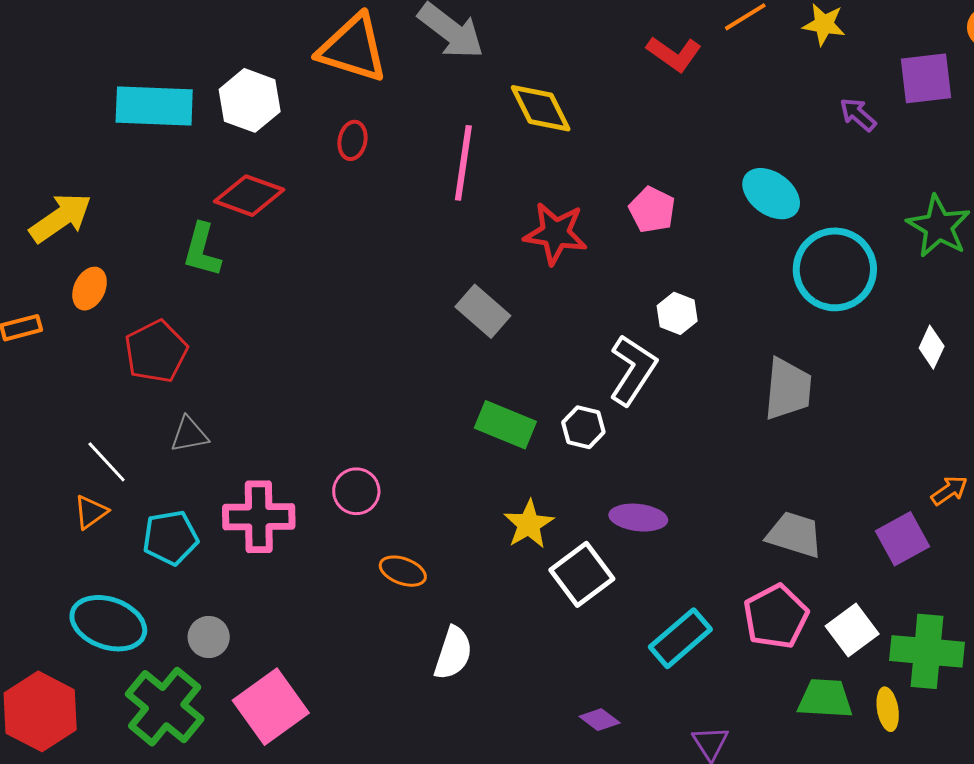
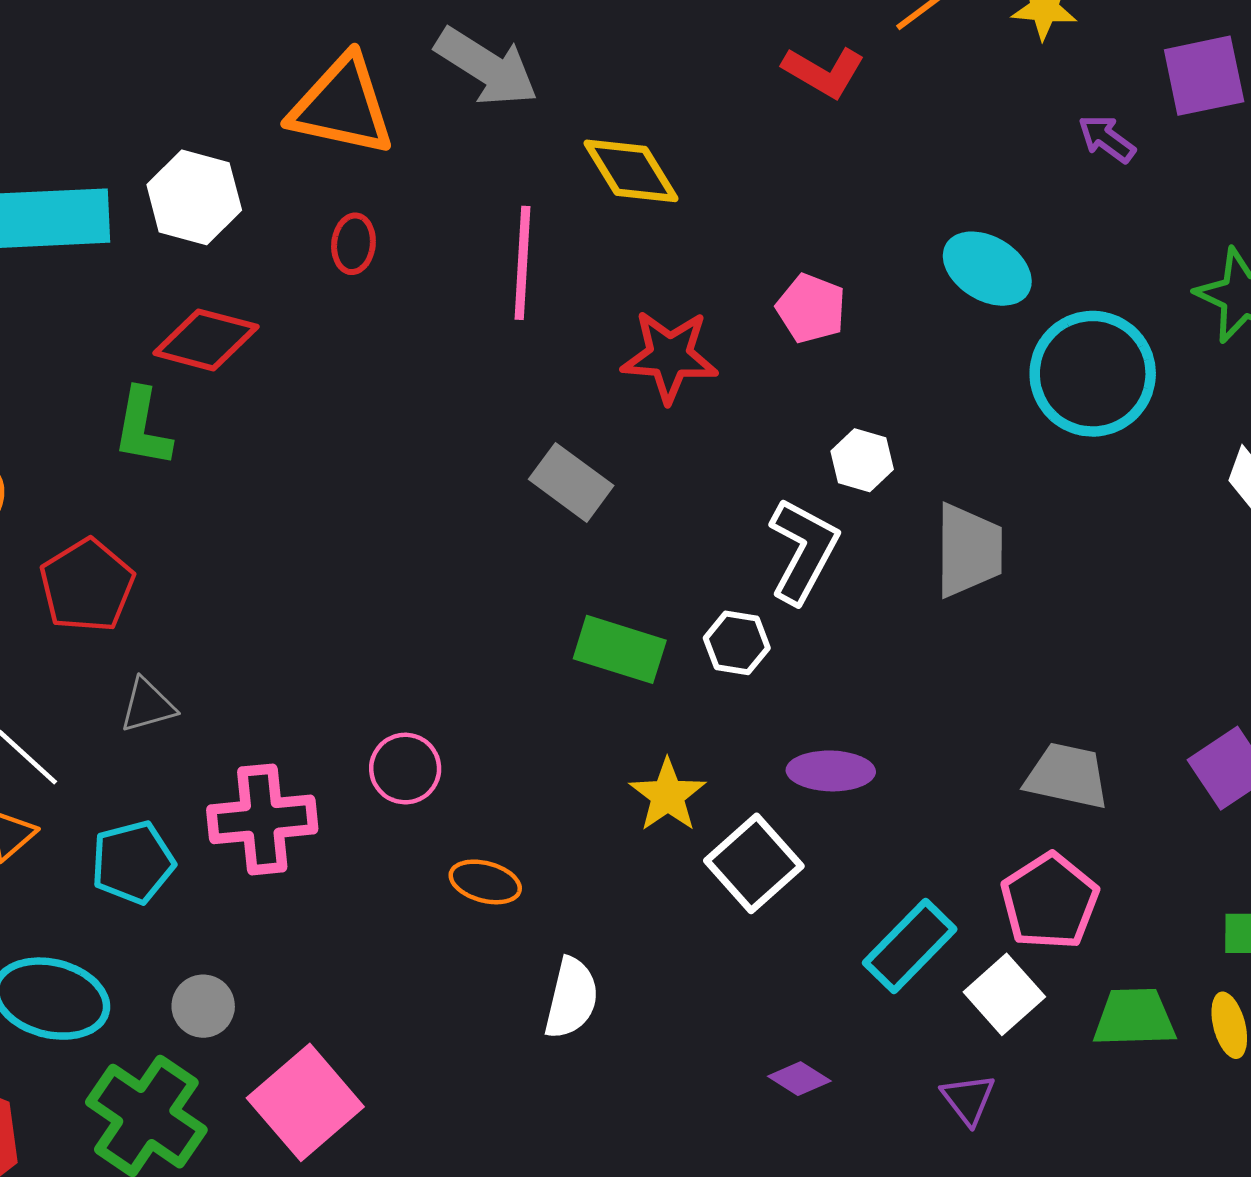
gray trapezoid: (788, 389) -> (969, 550), moved
white square: (852, 630) -> (1004, 994), moved

